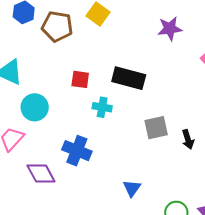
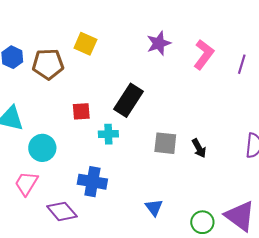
black rectangle: (129, 78) -> (128, 100), turned -60
gray square: (156, 128) -> (165, 143), turned 30

